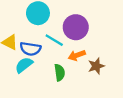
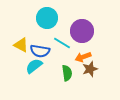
brown star: (96, 66) -> (90, 69), moved

